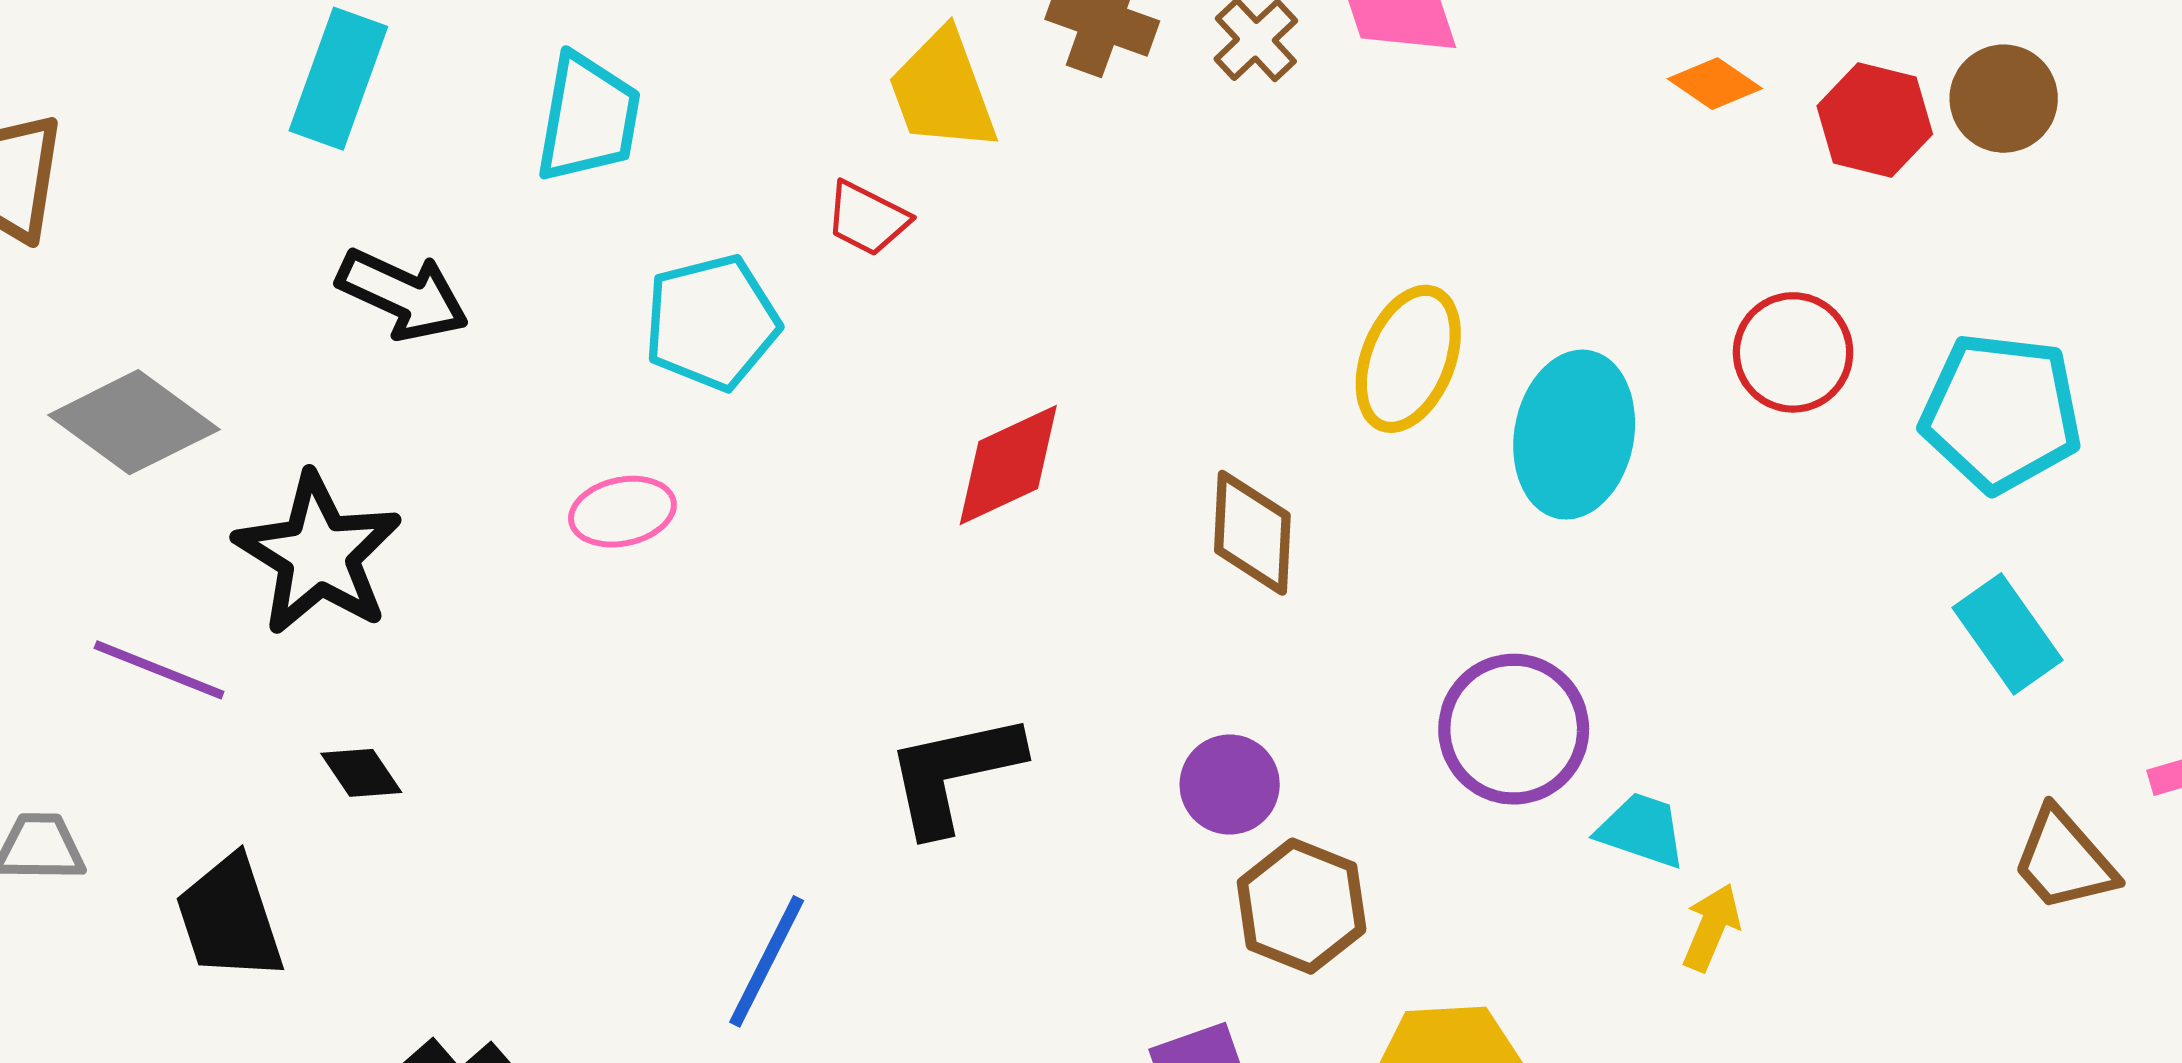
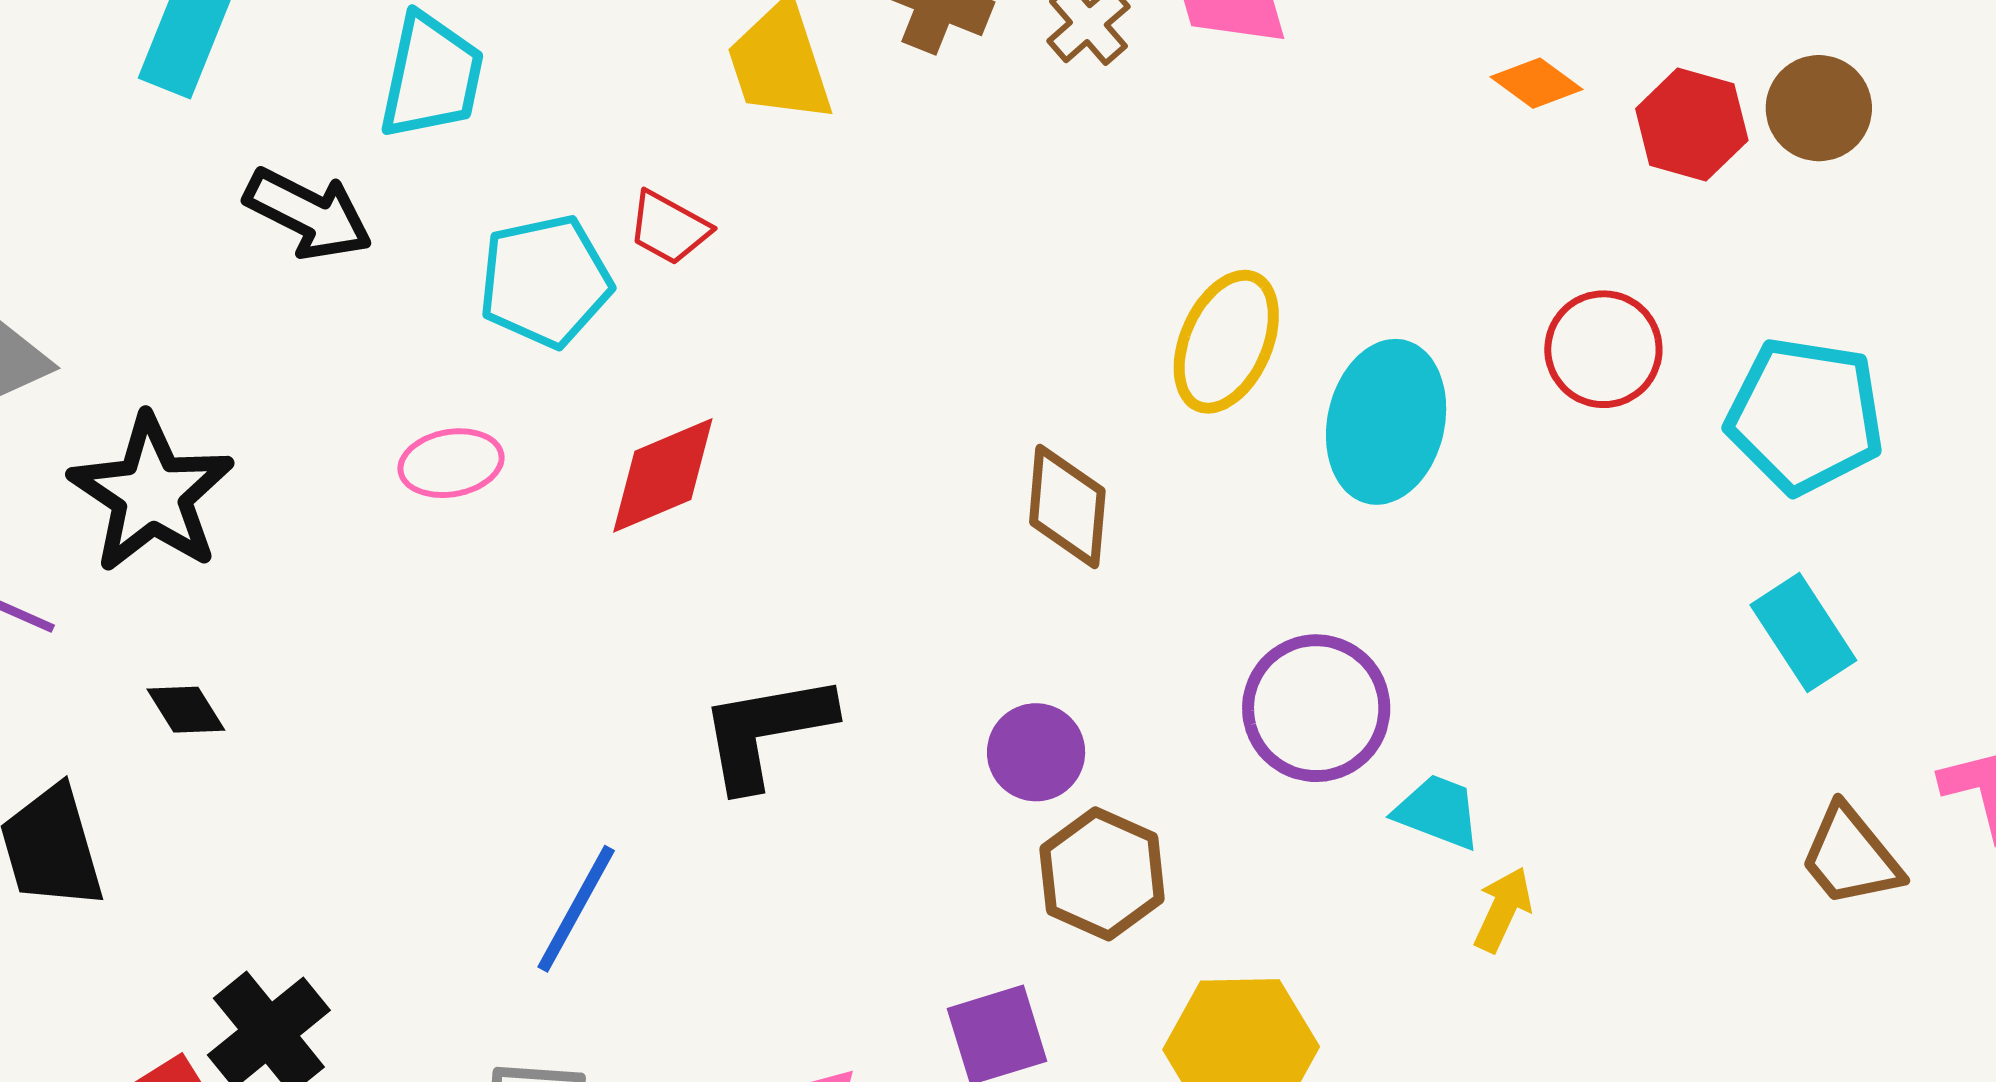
red trapezoid: (867, 218) -> (669, 228), moved
black arrow: (403, 295) -> (308, 214), moved
red diamond: (1008, 465) -> (663, 475), moved

